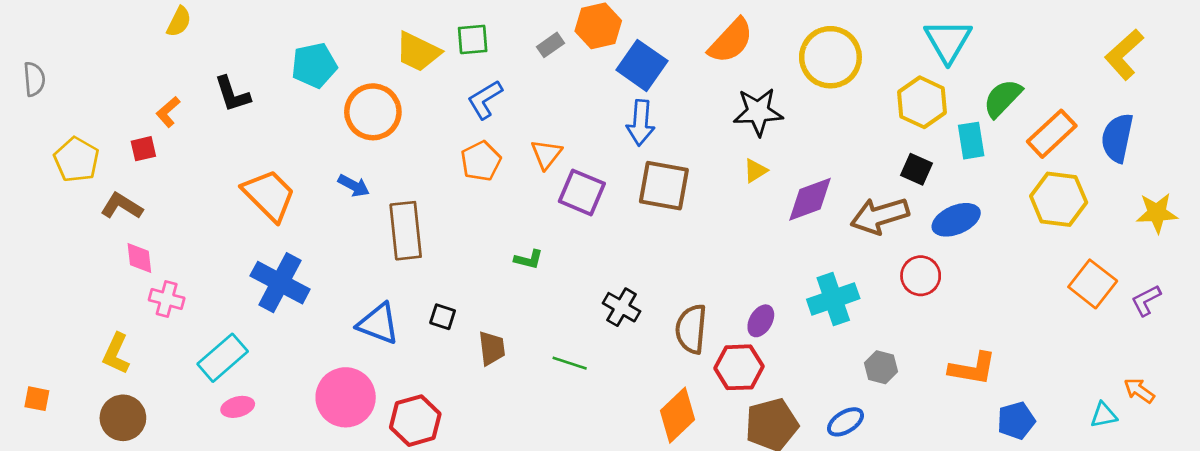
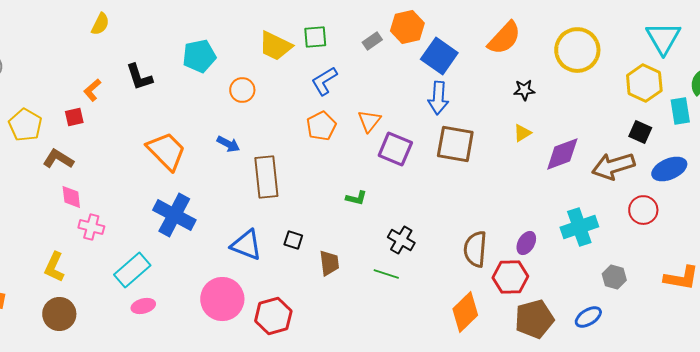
orange circle: (373, 112) -> (242, 90), size x0.6
black star: (758, 112) -> (524, 90), size x0.6
black cross: (621, 307) -> (401, 240), moved

